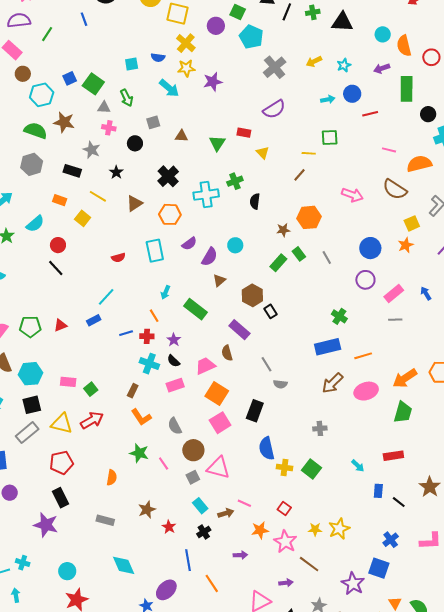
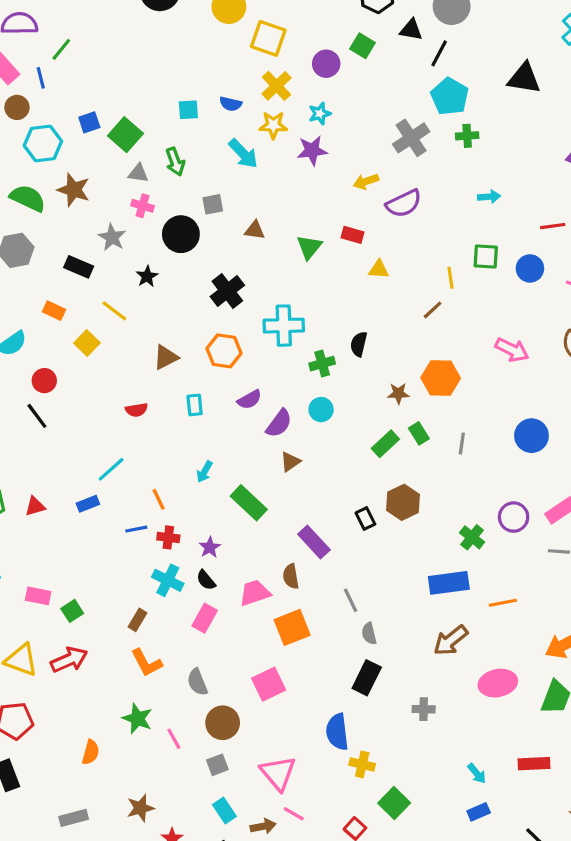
green cross: (313, 12) -> (467, 136), moved
blue line: (84, 19) -> (41, 78), moved
cyan pentagon: (251, 37) -> (450, 96), moved
yellow arrow: (314, 61) -> (366, 181), moved
cyan star: (344, 65) -> (320, 114), moved
blue circle: (352, 94) -> (530, 268), moved
black circle: (135, 143) -> (181, 234), size x1.5
yellow triangle: (263, 153) -> (379, 269), turned -48
yellow line: (309, 153) -> (451, 278), turned 72
green cross: (235, 181) -> (322, 364), moved
brown triangle: (135, 203) -> (166, 357), moved
cyan rectangle: (155, 251) -> (195, 405), size x0.6
gray line: (327, 258) -> (462, 443), turned 32
purple circle: (365, 280) -> (514, 517), moved
brown hexagon: (252, 295) -> (403, 502), moved
orange line: (154, 316) -> (159, 499), moved
gray semicircle: (280, 384) -> (369, 634), turned 64
pink rectangle: (175, 385) -> (205, 618), turned -48
pink ellipse: (366, 391) -> (498, 683), moved
orange square: (217, 393) -> (292, 627), moved, turned 30
black rectangle: (255, 411) -> (367, 678), moved
pink triangle: (218, 468) -> (278, 773), moved, turned 30
green square: (312, 469) -> (394, 803), moved
blue rectangle: (378, 491) -> (479, 812), moved, turned 56
gray rectangle: (105, 520) -> (74, 818), turned -36

